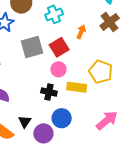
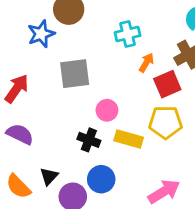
cyan cross: (54, 14) -> (128, 34), moved
red square: (59, 47) -> (167, 84), moved
yellow pentagon: (101, 72) -> (165, 122), turned -30

